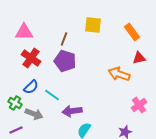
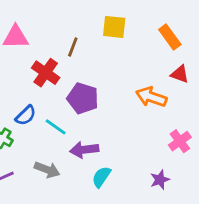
red cross: (31, 58) -> (46, 73), moved
red triangle: (139, 58) -> (180, 74), turned 32
purple pentagon: (65, 61) -> (83, 98), moved
gray arrow: (34, 114) -> (47, 170), moved

